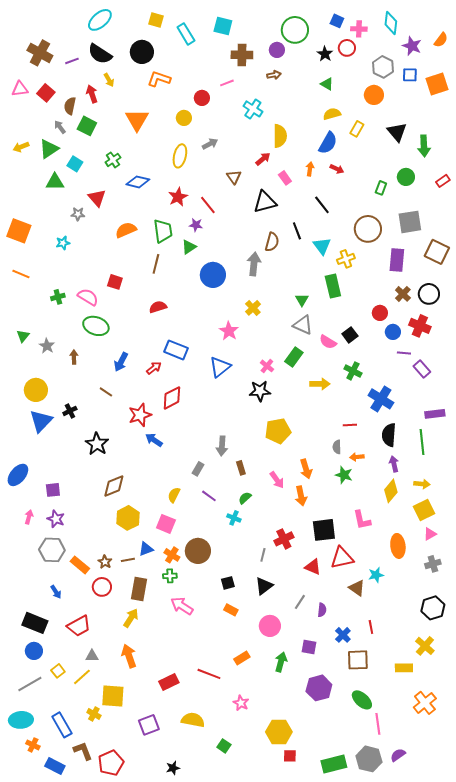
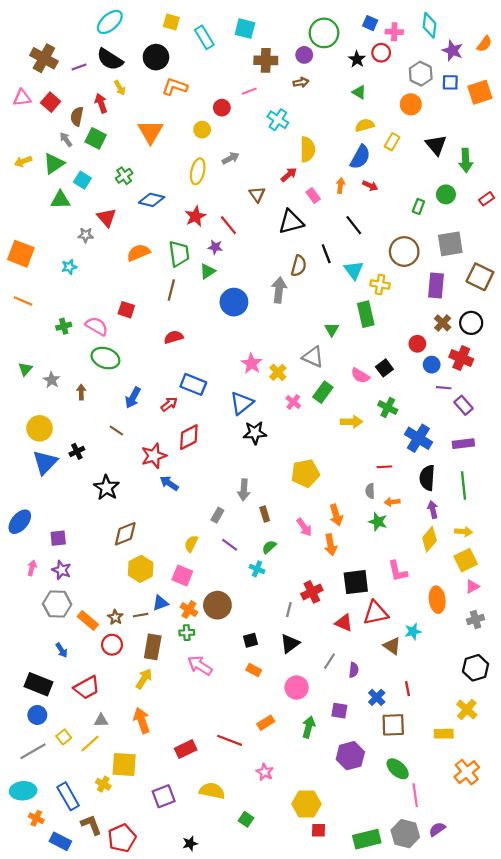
yellow cross: (346, 259) -> (380, 284), turned 30
yellow cross: (253, 308) -> (278, 372), moved
gray triangle: (303, 325) -> (313, 357), moved
black star: (260, 391) -> (255, 433), moved
purple rectangle: (435, 414) -> (463, 444), moved

